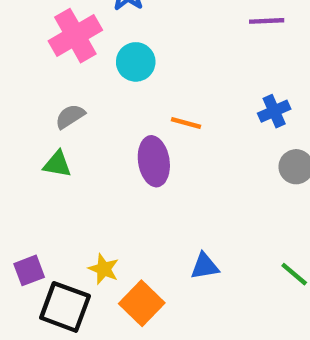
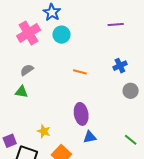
cyan circle: (136, 62) -> (61, 35), moved
purple ellipse: (154, 161) -> (81, 114), moved
yellow star: (104, 269) -> (44, 131), moved

